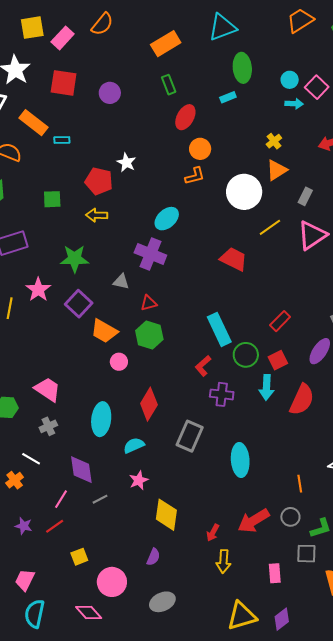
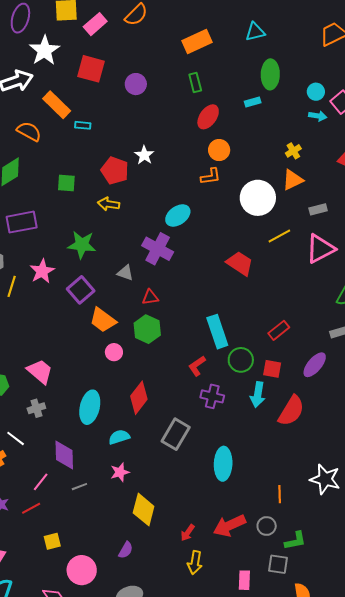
cyan triangle: (222, 27) -> (255, 32), size x0.7
gray rectangle: (305, 196) -> (318, 209), turned 42
red square: (278, 360) -> (272, 369), turned 30

